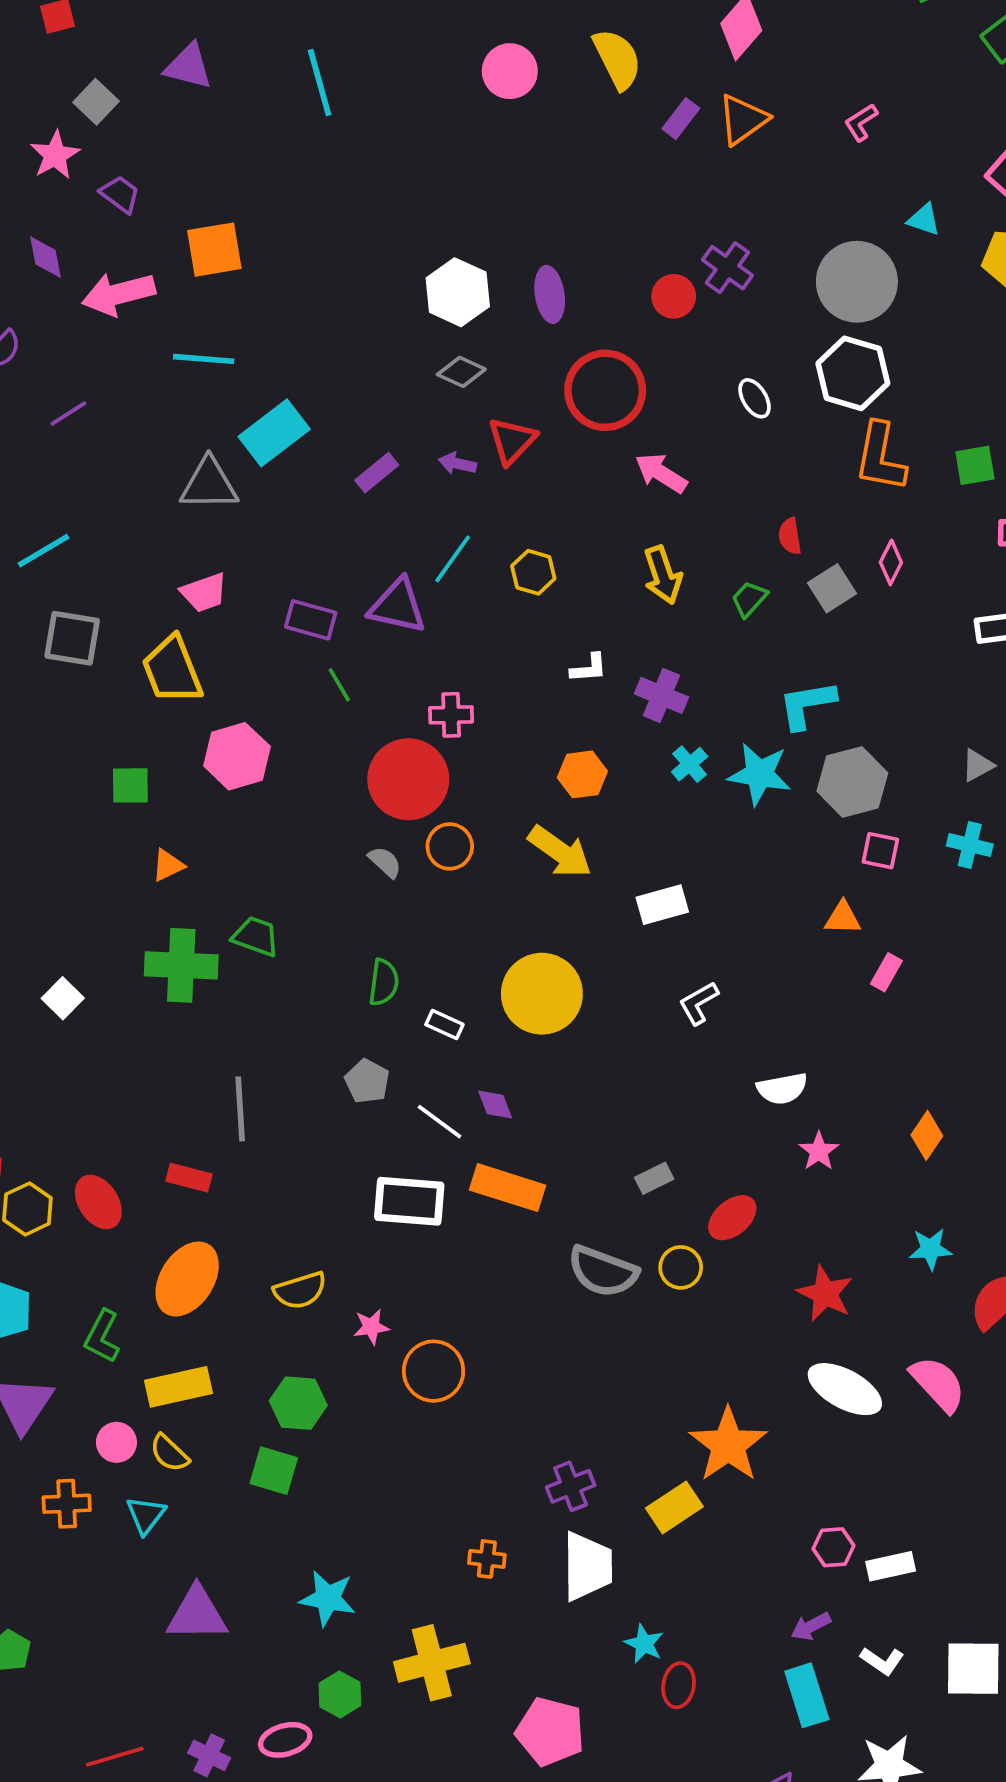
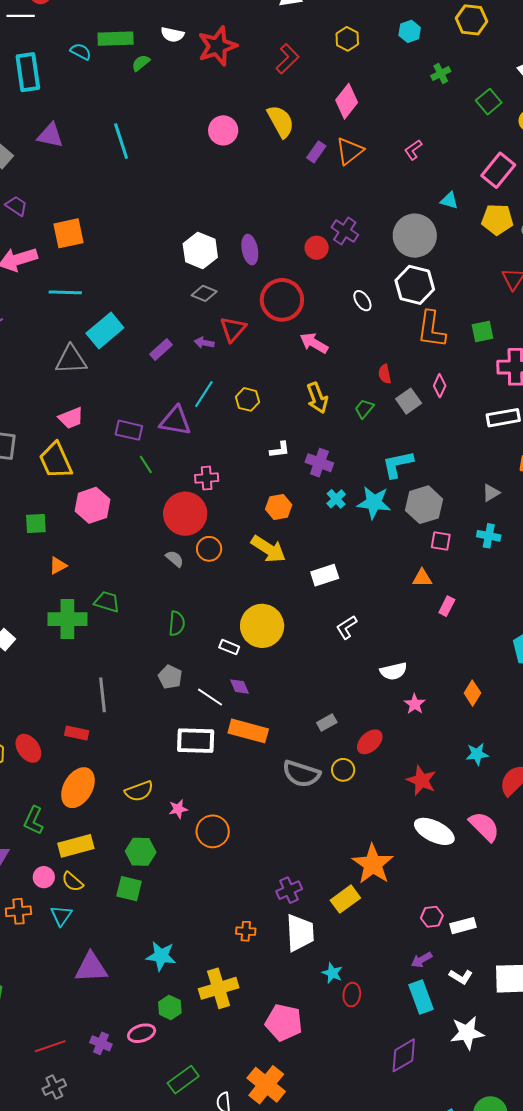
white rectangle: (444, 1024) -> (229, 647), moved

